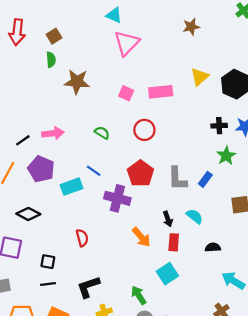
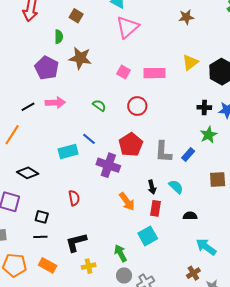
brown square: (54, 36) -> (76, 16), moved, turned -32
purple pentagon: (41, 169) -> (47, 68), moved

